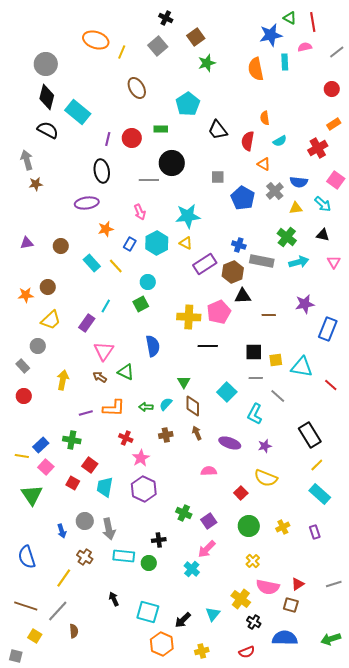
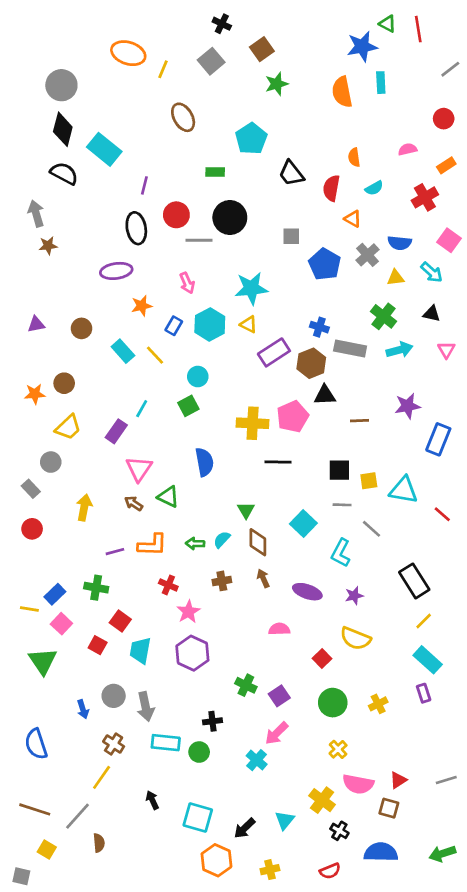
pink semicircle: (305, 47) -> (408, 149), moved
red circle: (132, 138) -> (176, 215), moved
purple rectangle: (315, 532) -> (424, 693), moved
yellow line: (64, 578) -> (102, 777), moved

